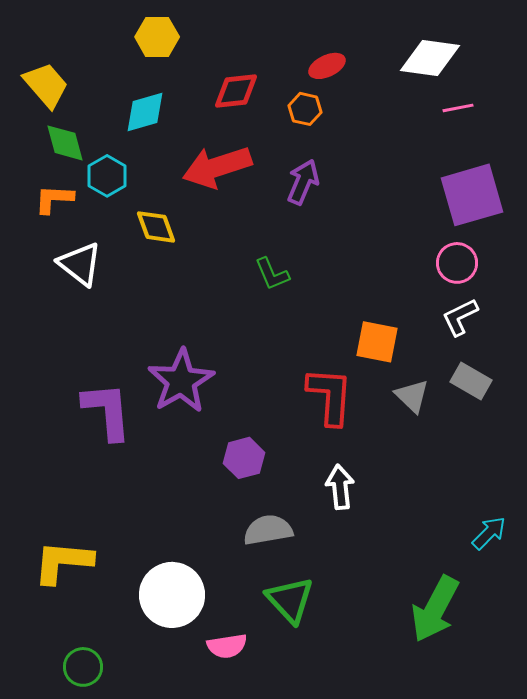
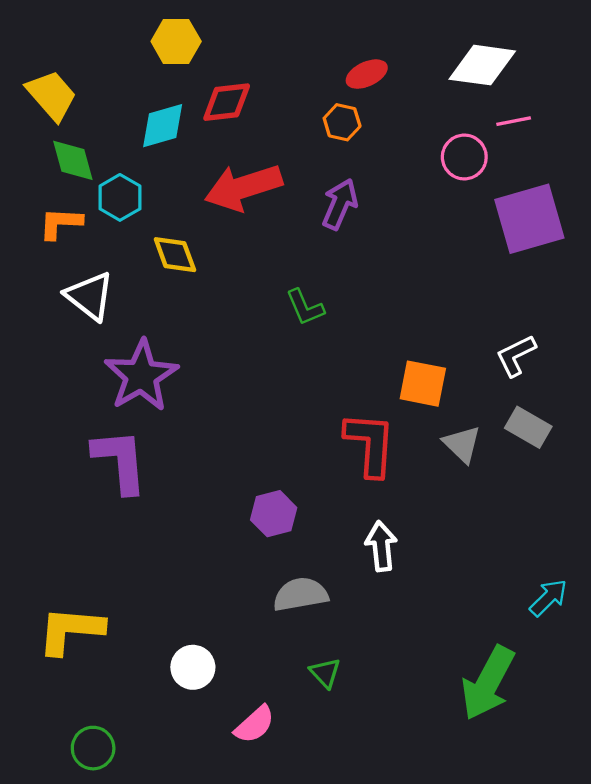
red diamond: (236, 91) -> (227, 102), moved
pink circle: (457, 263) -> (464, 157), moved
purple star: (181, 381) -> (141, 376), moved
white circle: (172, 595) -> (193, 667), size x0.6
green triangle: (290, 600) -> (325, 673), size x0.6
pink semicircle: (227, 646) -> (255, 724), turned -33

